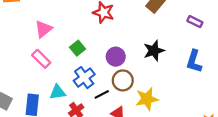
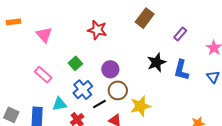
purple rectangle: (195, 22) -> (180, 34), turned -72
pink triangle: (43, 29) -> (44, 35), moved, turned -30
black star: (154, 51) -> (157, 62), moved

